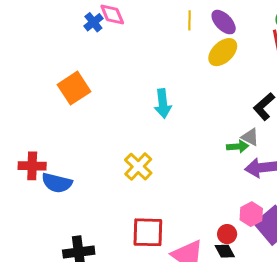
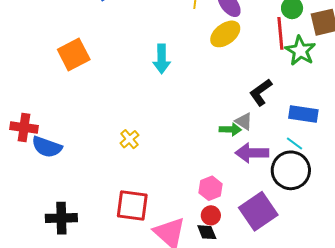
cyan arrow: (163, 104) -> (162, 59), moved
yellow cross: (138, 167) -> (129, 139), size x0.7
pink hexagon: (251, 214) -> (211, 188), moved

